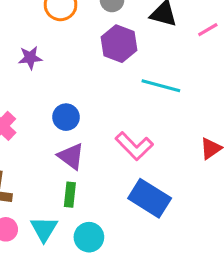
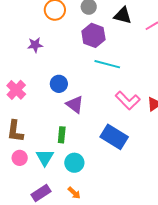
cyan line: (161, 86) -> (107, 64), moved
pink L-shape: (134, 146) -> (128, 100), moved
purple triangle: (71, 156) -> (75, 104), moved

